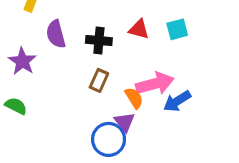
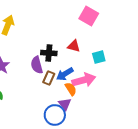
cyan square: (177, 29) -> (99, 57), moved
purple semicircle: (56, 34) -> (37, 65), moved
blue arrow: (177, 101) -> (65, 74), moved

